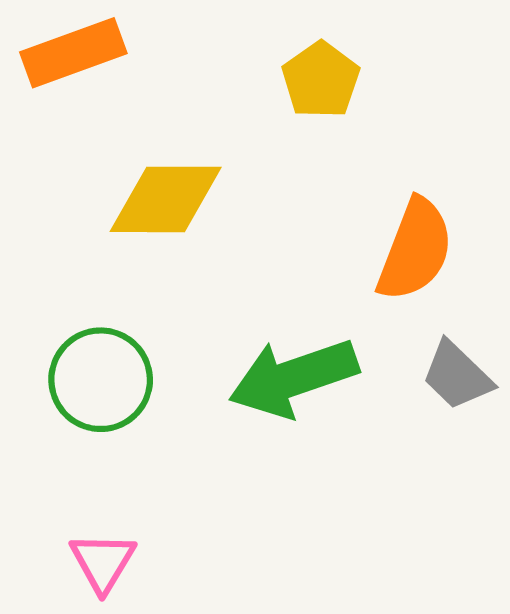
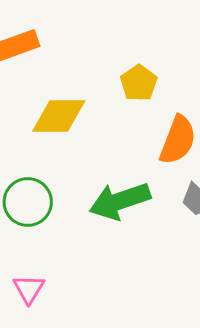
yellow pentagon: (321, 80) -> (139, 83), moved

